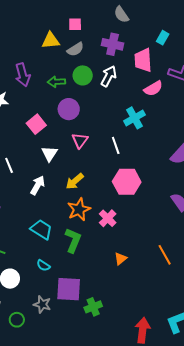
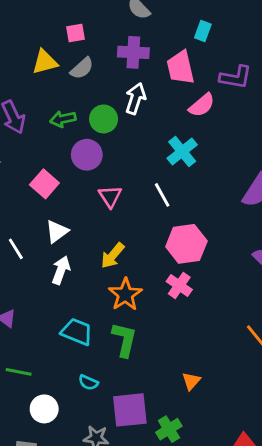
green circle: (83, 75) -> (104, 119), moved
white triangle: (49, 154) -> (57, 231), moved, turned 30
pink cross: (108, 218) -> (179, 285), moved
orange triangle: (121, 259) -> (191, 381), moved

